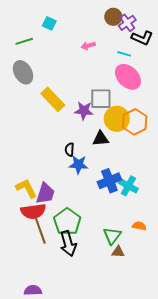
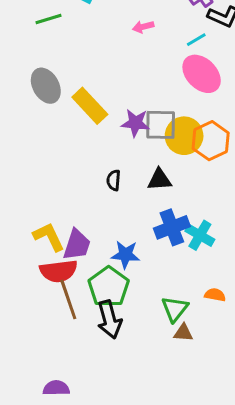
cyan line: (124, 54) -> (196, 40), turned -48
gray ellipse: (23, 72) -> (46, 86), moved
gray square: (101, 99) -> (161, 125), moved
black triangle: (101, 139) -> (160, 180), moved
blue star: (79, 165) -> (125, 255), moved

